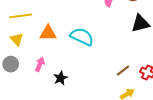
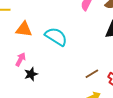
pink arrow: (40, 64) -> (21, 59), moved

